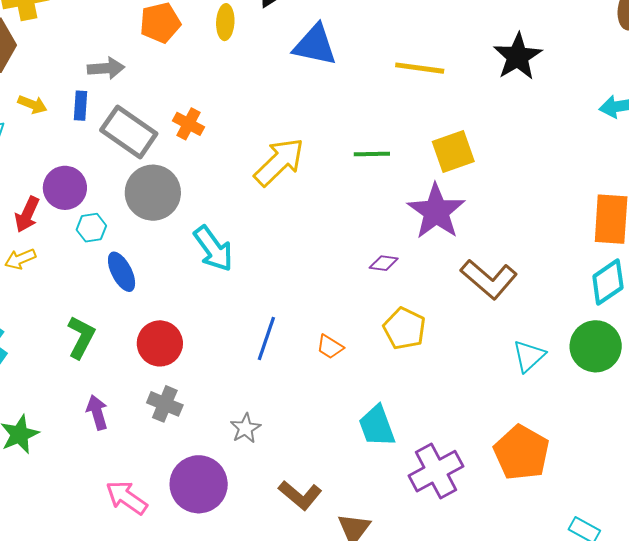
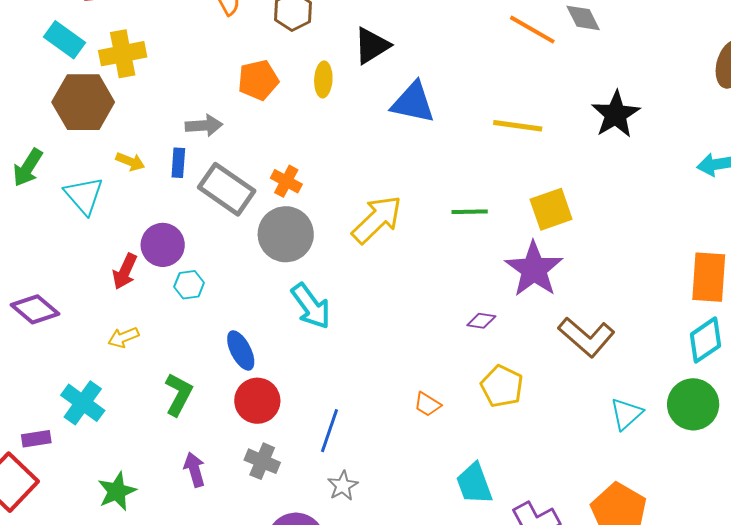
gray circle: (153, 193) -> (286, 234), moved
yellow arrow: (20, 259) -> (123, 337), moved
blue ellipse: (122, 272) -> (241, 350), moved
blue line: (266, 338) -> (329, 431), moved

